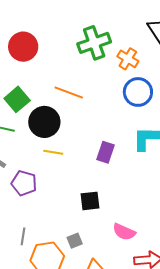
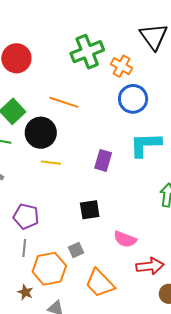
purple pentagon: (24, 183) -> (26, 216), moved

